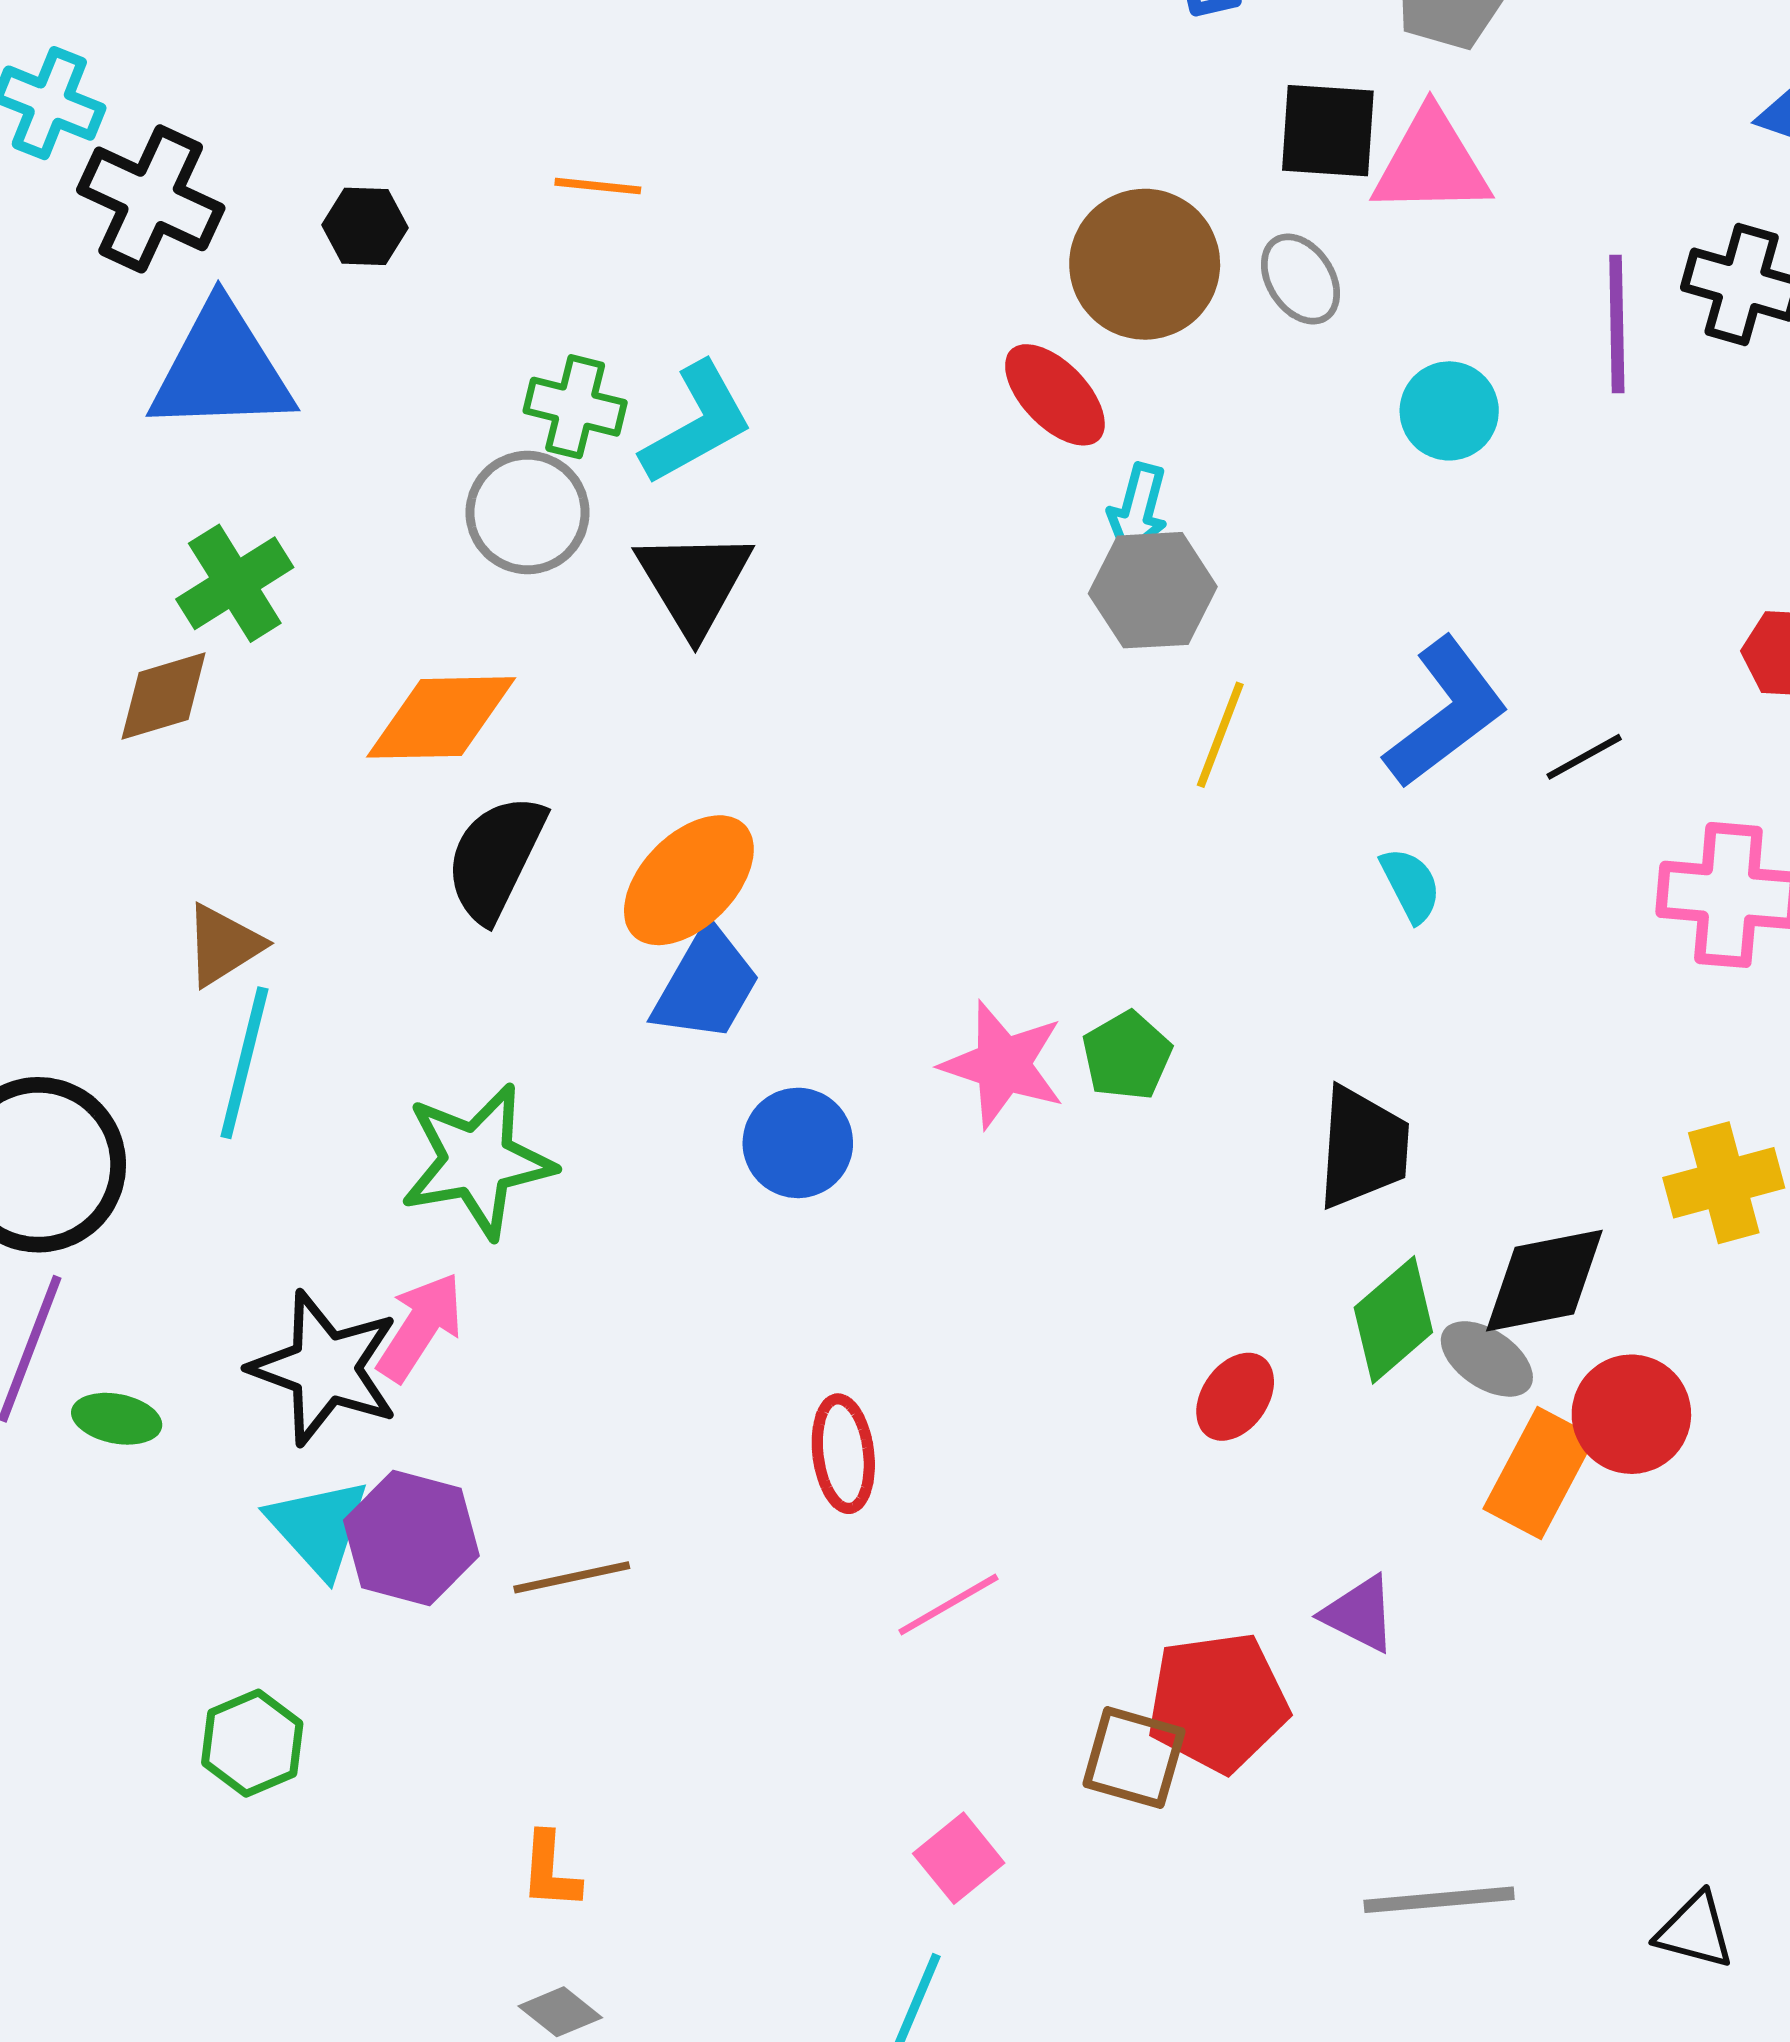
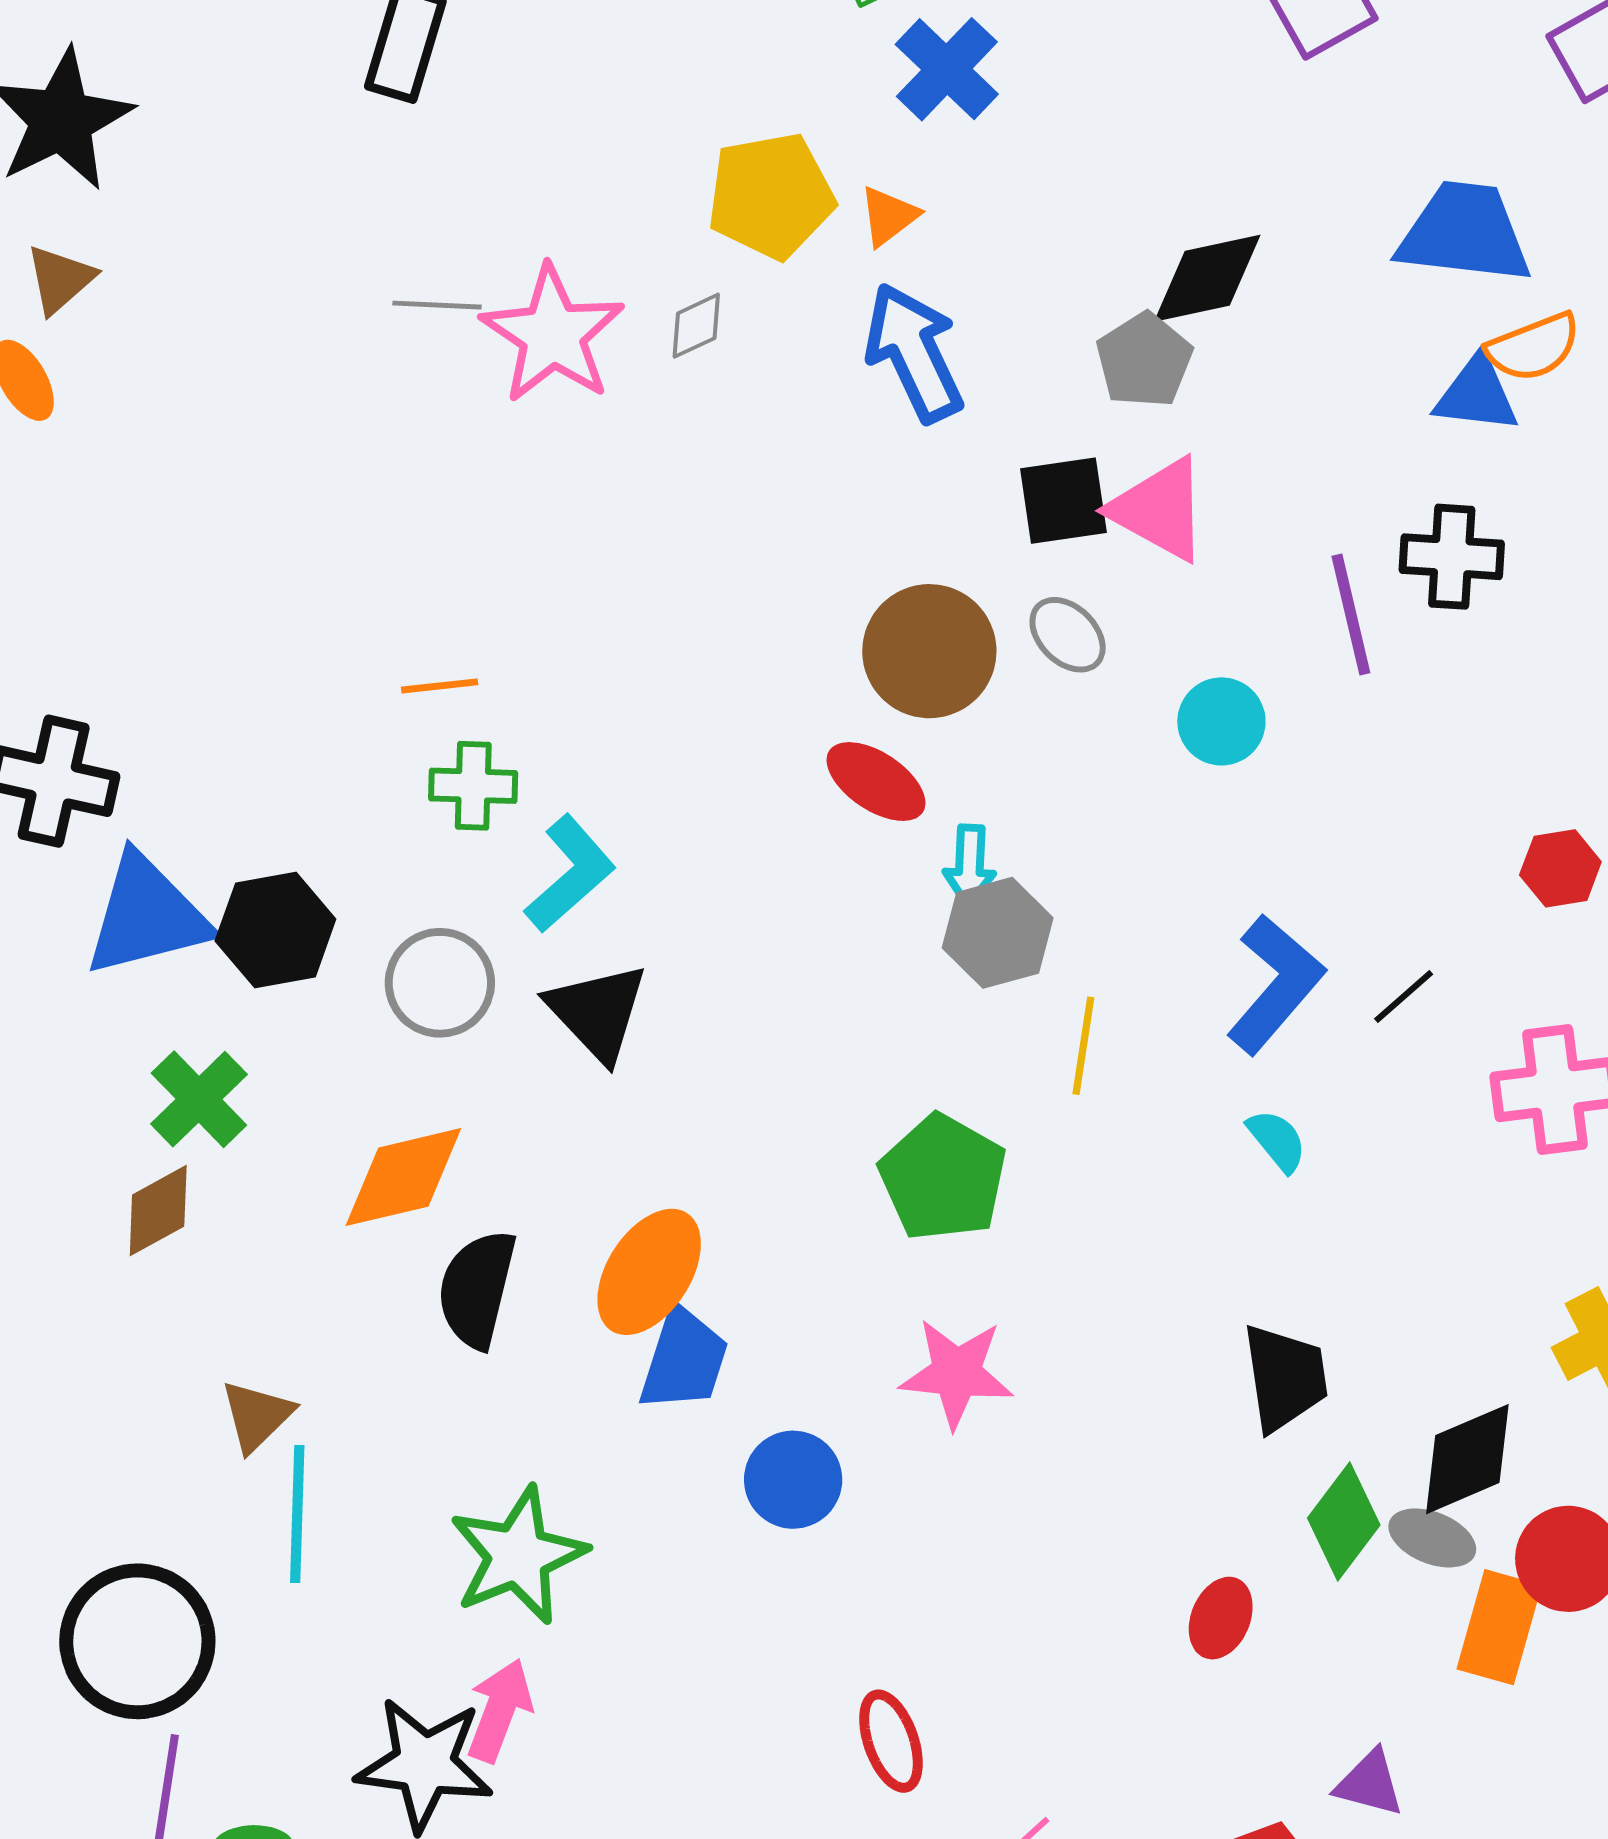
pink triangle: (1431, 163) -> (1159, 510), turned 42
black hexagon: (365, 226) -> (275, 930), moved, size x1.6
green cross: (575, 407) -> (473, 786), moved
green pentagon: (1127, 1056) -> (943, 1178), moved, size x1.6

